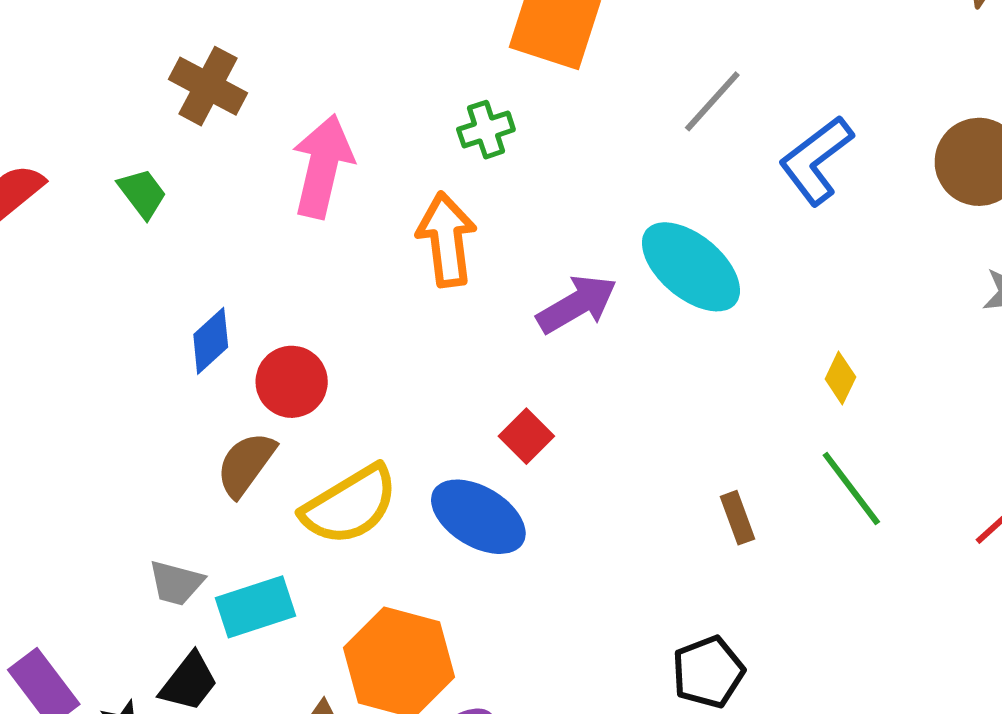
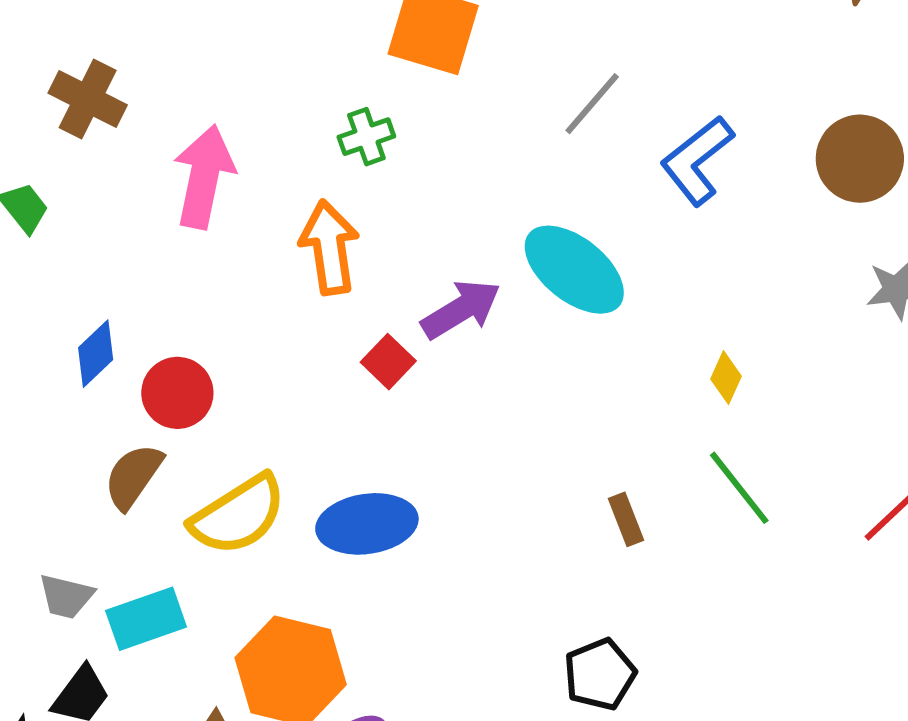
red square: (526, 436) -> (388, 362), moved
blue ellipse: (478, 517) -> (367, 524), turned -38

